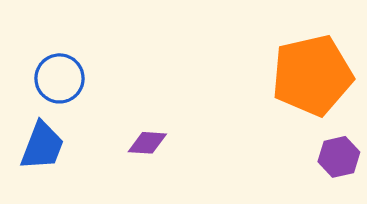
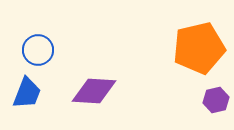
purple diamond: (147, 143) -> (94, 91), size x1.8

